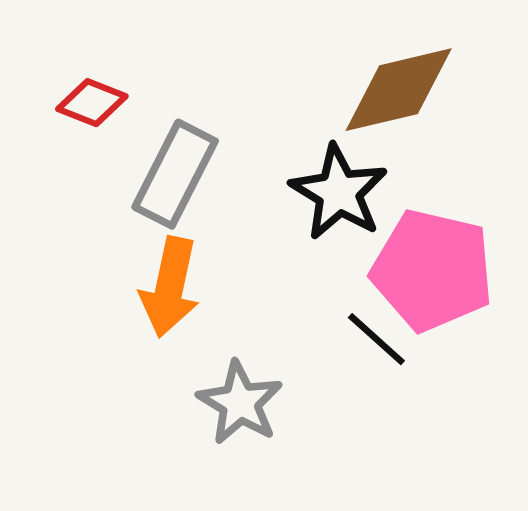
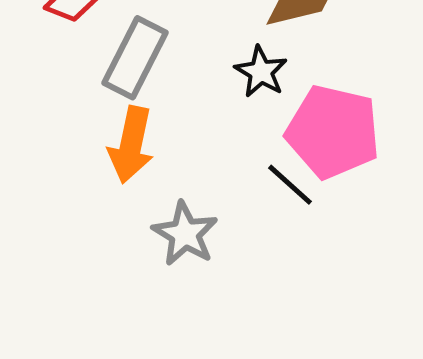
black star: (339, 192) -> (261, 72), size x0.7

